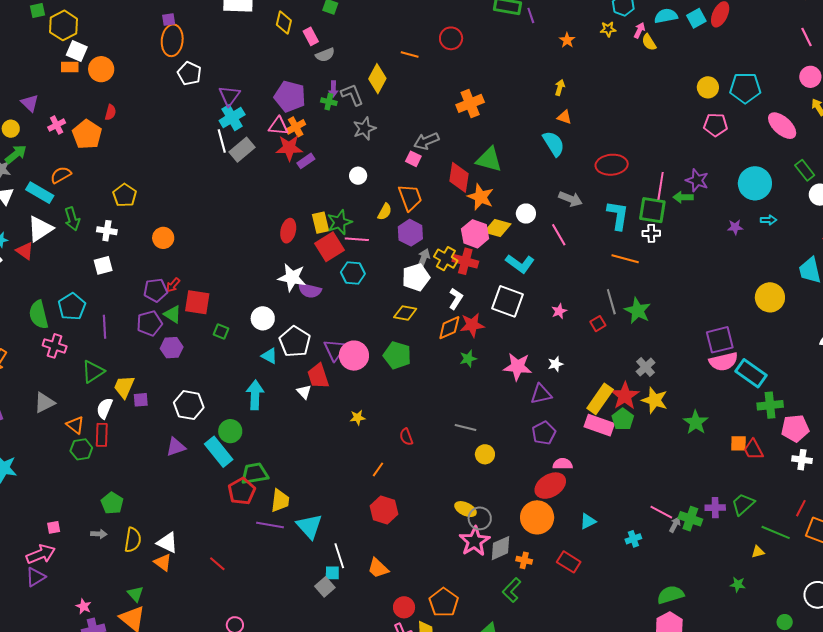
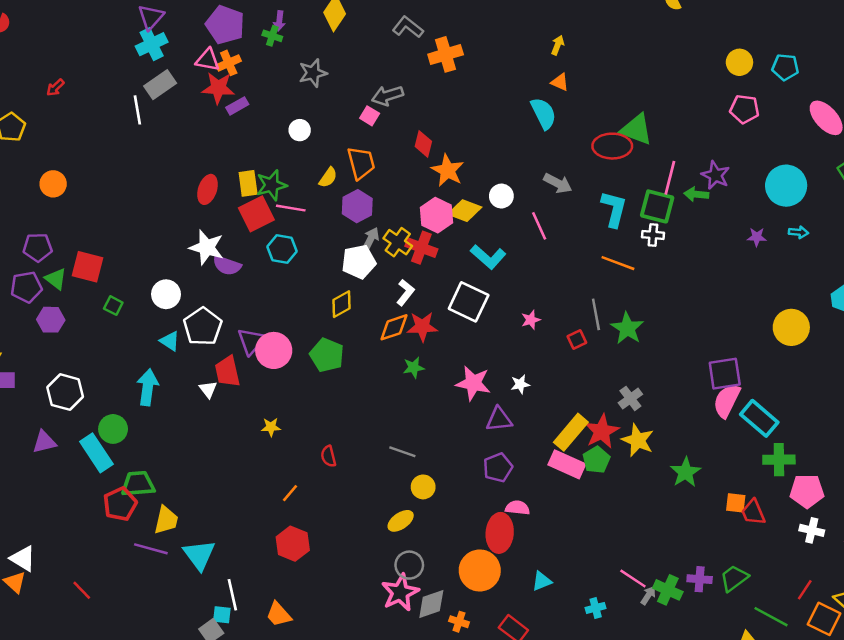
cyan pentagon: (745, 88) -> (785, 67), size x0.7
gray L-shape: (352, 95) -> (408, 27), moved, turned -35
white line: (222, 141) -> (137, 110), moved
green triangle: (489, 160) -> (636, 129), moved
red diamond: (459, 177) -> (423, 144), size x0.7
red arrow: (173, 285) -> (55, 88), moved
yellow diamond: (405, 313) -> (342, 304), turned -45
pink semicircle: (723, 362) -> (727, 401), turned 124
red ellipse: (550, 486) -> (500, 533), turned -60
yellow ellipse: (465, 509) -> (401, 521), moved, turned -65

